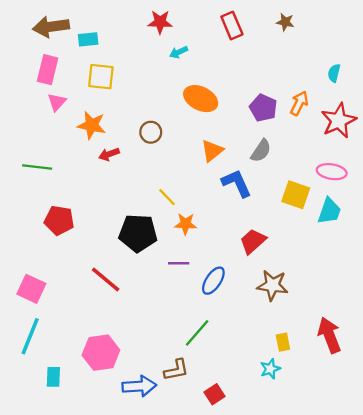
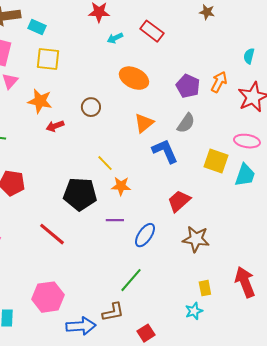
red rectangle: (232, 26) -> (152, 31), moved, turned -30
cyan rectangle: (88, 39) -> (37, 27), turned 30

